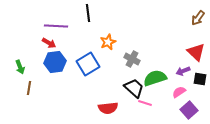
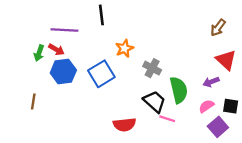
brown arrow: (198, 18) -> (218, 28), moved
green arrow: (20, 67) -> (39, 53), moved, turned 40
green semicircle: (155, 78) -> (179, 90), turned 95
black square: (200, 79) -> (231, 106), moved

